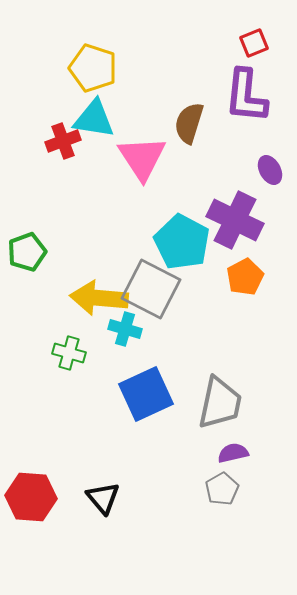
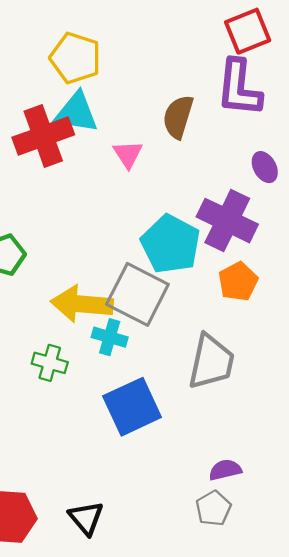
red square: (254, 43) -> (248, 31), size x1.5
red cross: (63, 141) -> (43, 136), size x1.6
pink triangle: (142, 158) -> (128, 154), size x0.6
gray trapezoid: (220, 403) -> (211, 362), moved

